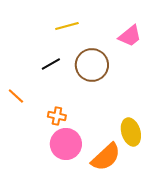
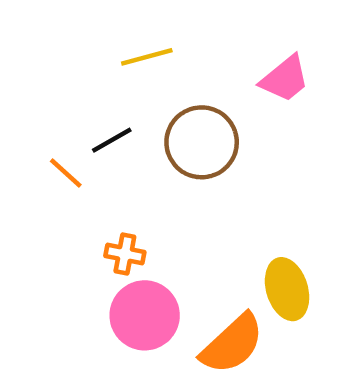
orange line: (16, 96) -> (66, 173), moved

